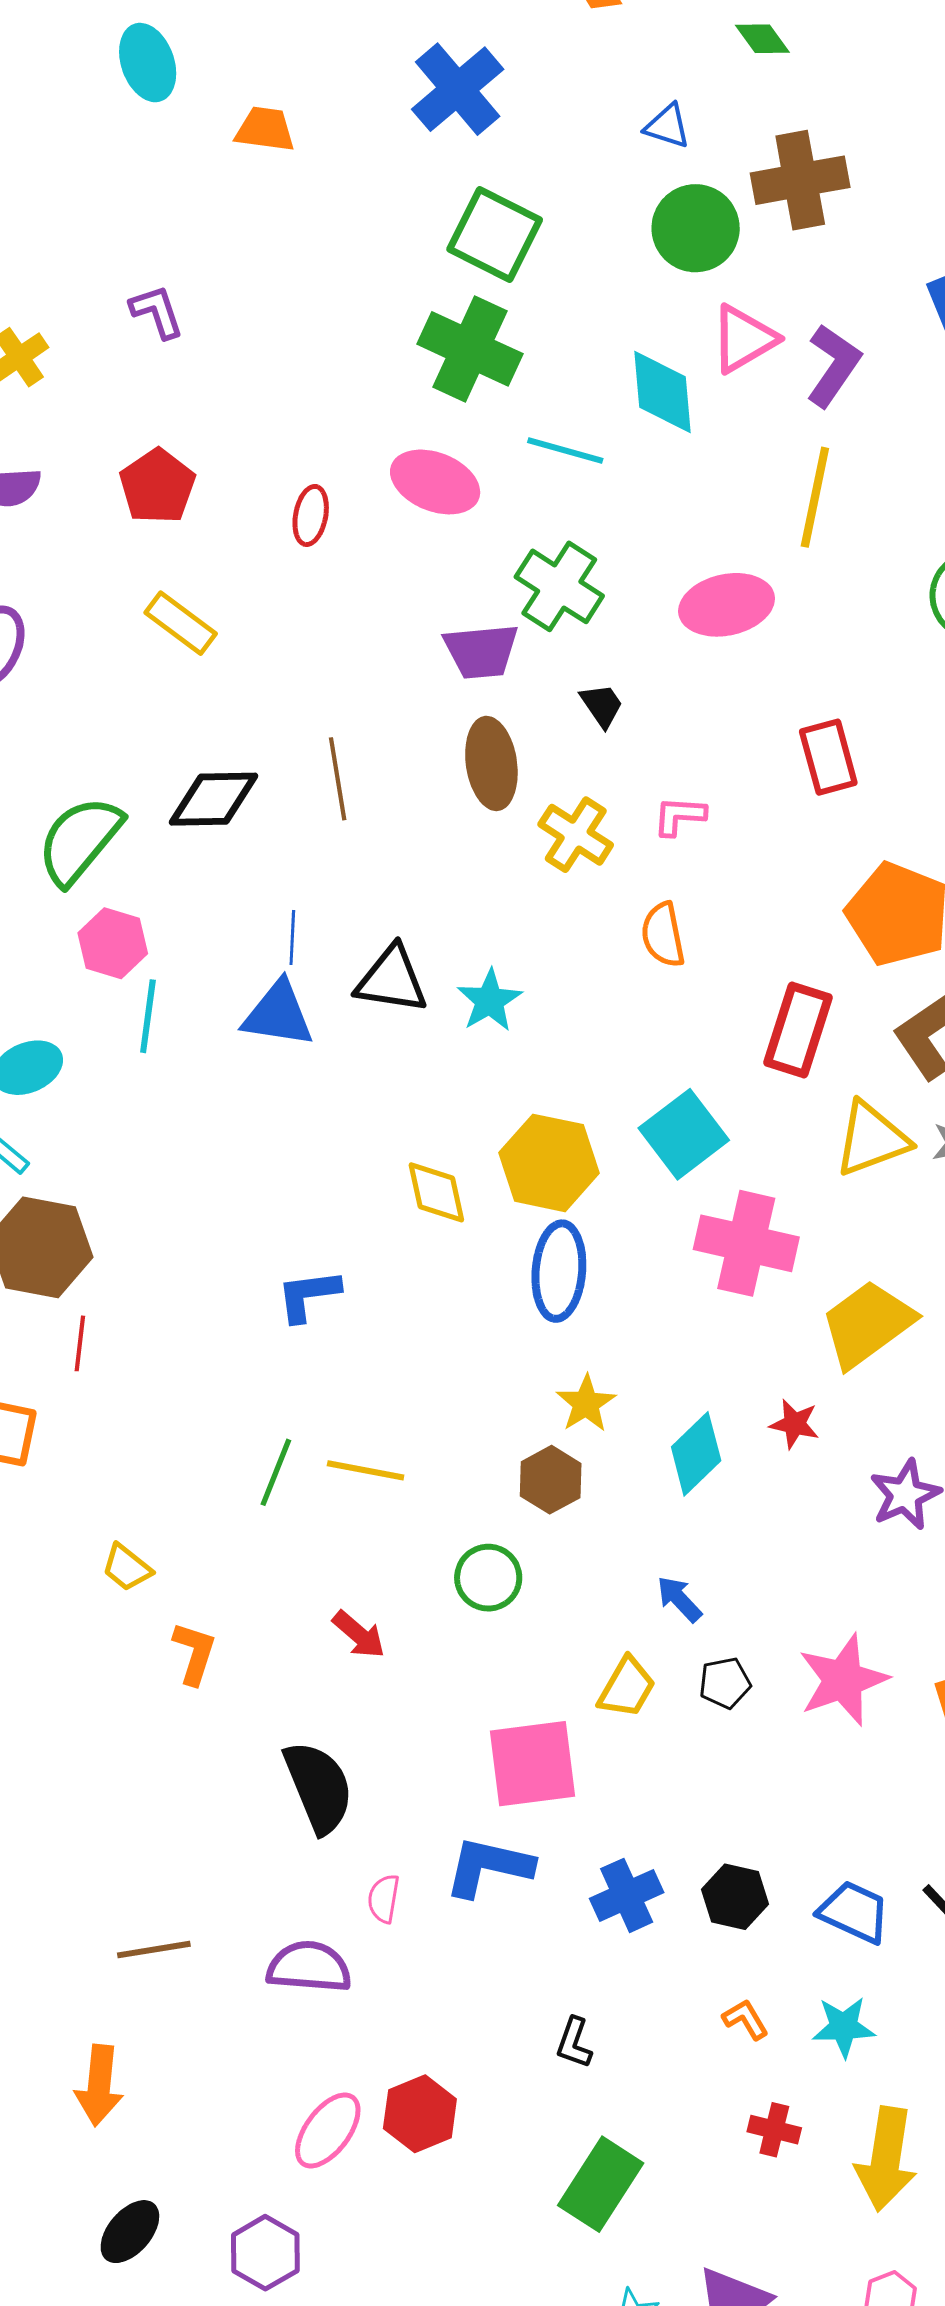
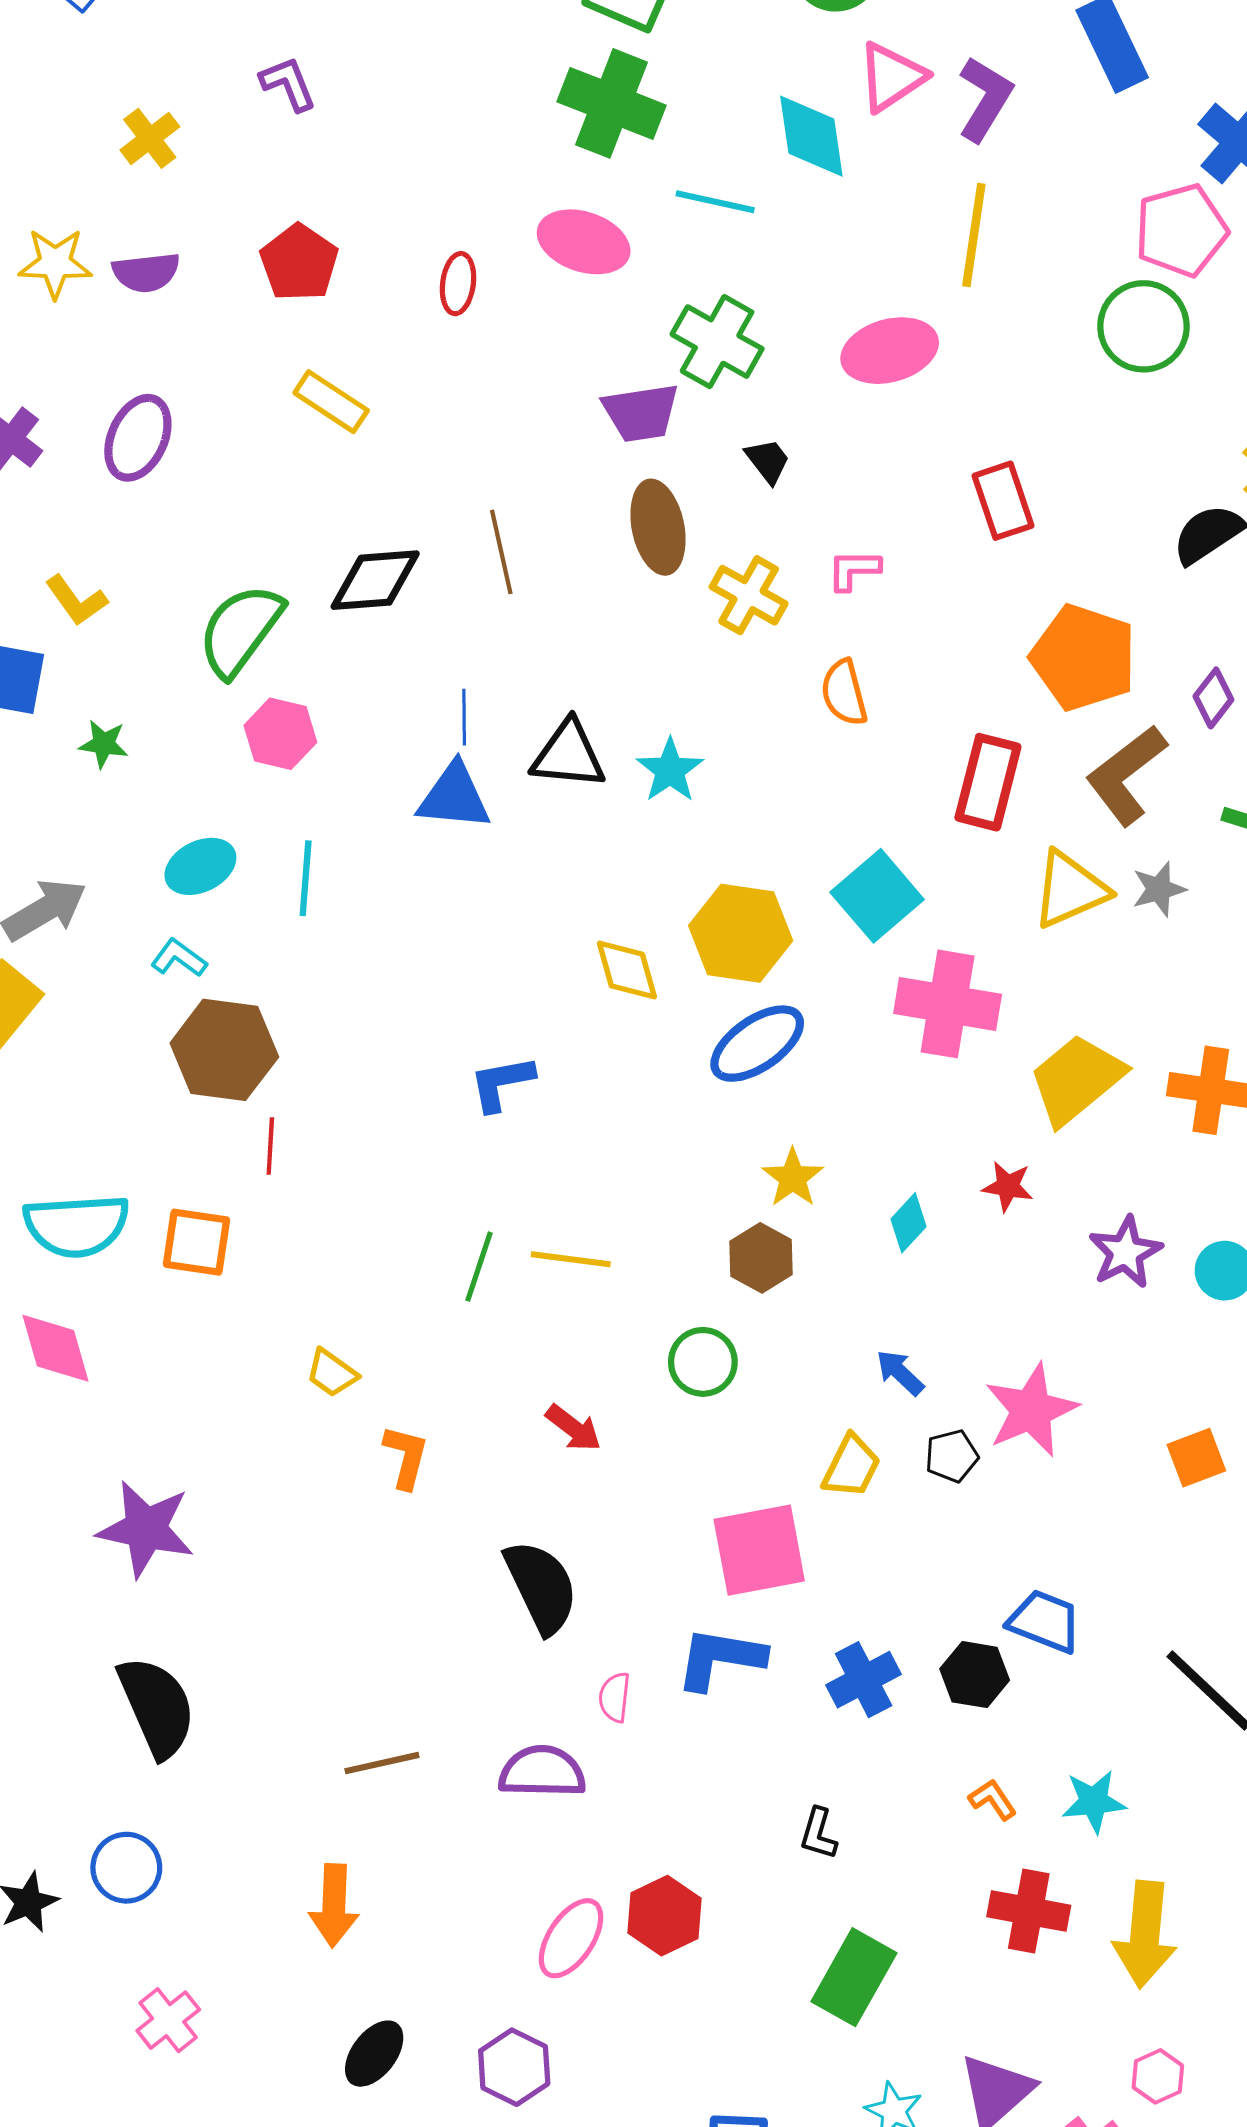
cyan line: (148, 1016) -> (306, 878), moved
blue ellipse: (559, 1271) -> (757, 1044), turned 54
cyan diamond: (696, 1454) -> (909, 1223), size x0.7
pink star: (843, 1680) -> (1031, 1410), moved
blue trapezoid: (854, 1912) -> (1045, 1621), moved
red cross: (774, 2130) -> (1029, 1911), size x1.5

